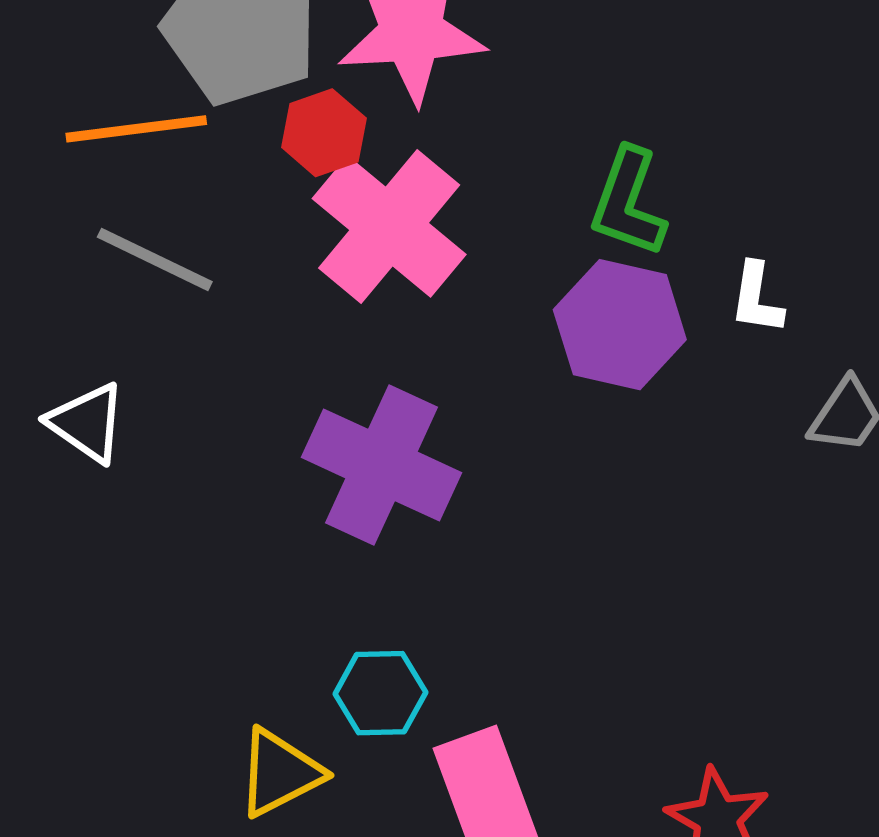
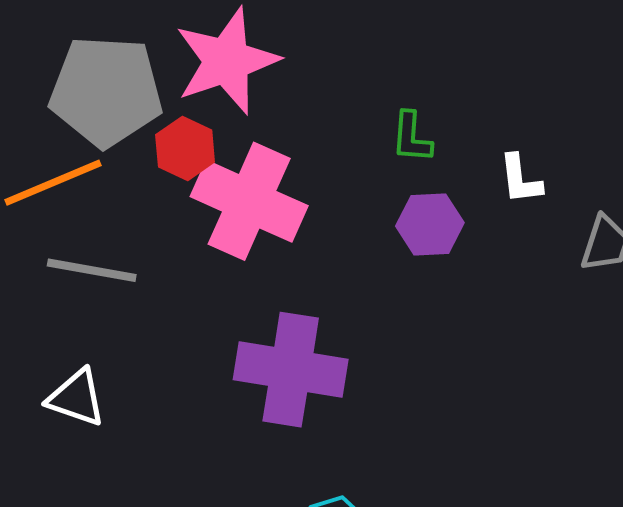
green L-shape: (628, 202) -> (412, 137), size x0.7
purple hexagon: (620, 325) -> (430, 224), size x0.7

